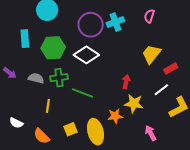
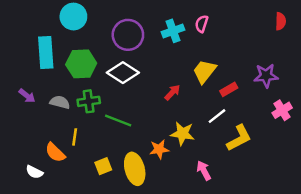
cyan cross: (115, 22) -> (173, 31), moved
cyan rectangle: (25, 39) -> (46, 53), size x1.4
red arrow: (126, 82) -> (172, 92), moved, turned 32
white semicircle: (16, 123) -> (34, 172), moved
orange semicircle: (42, 136) -> (55, 153), moved

